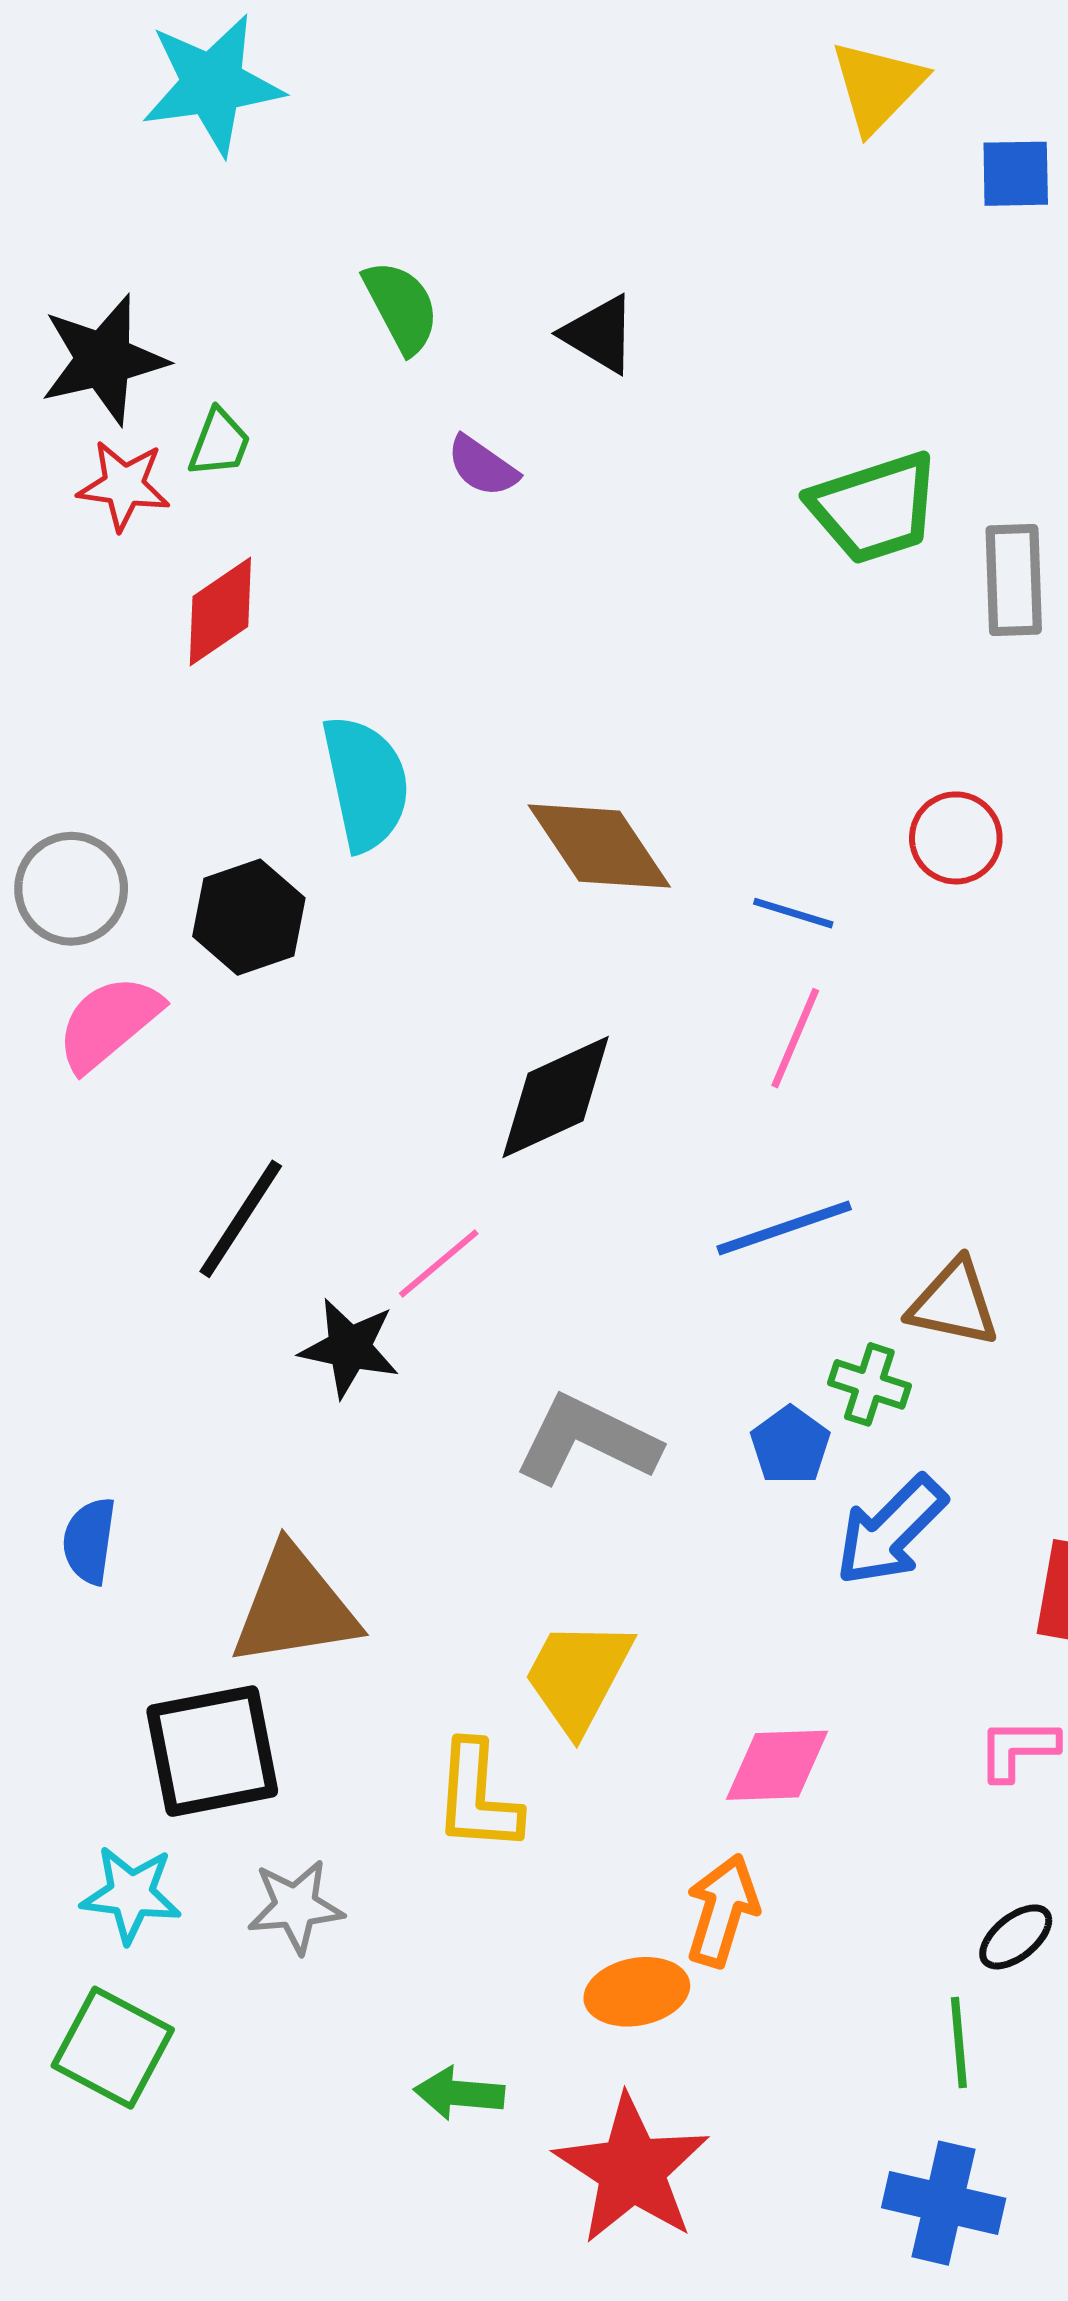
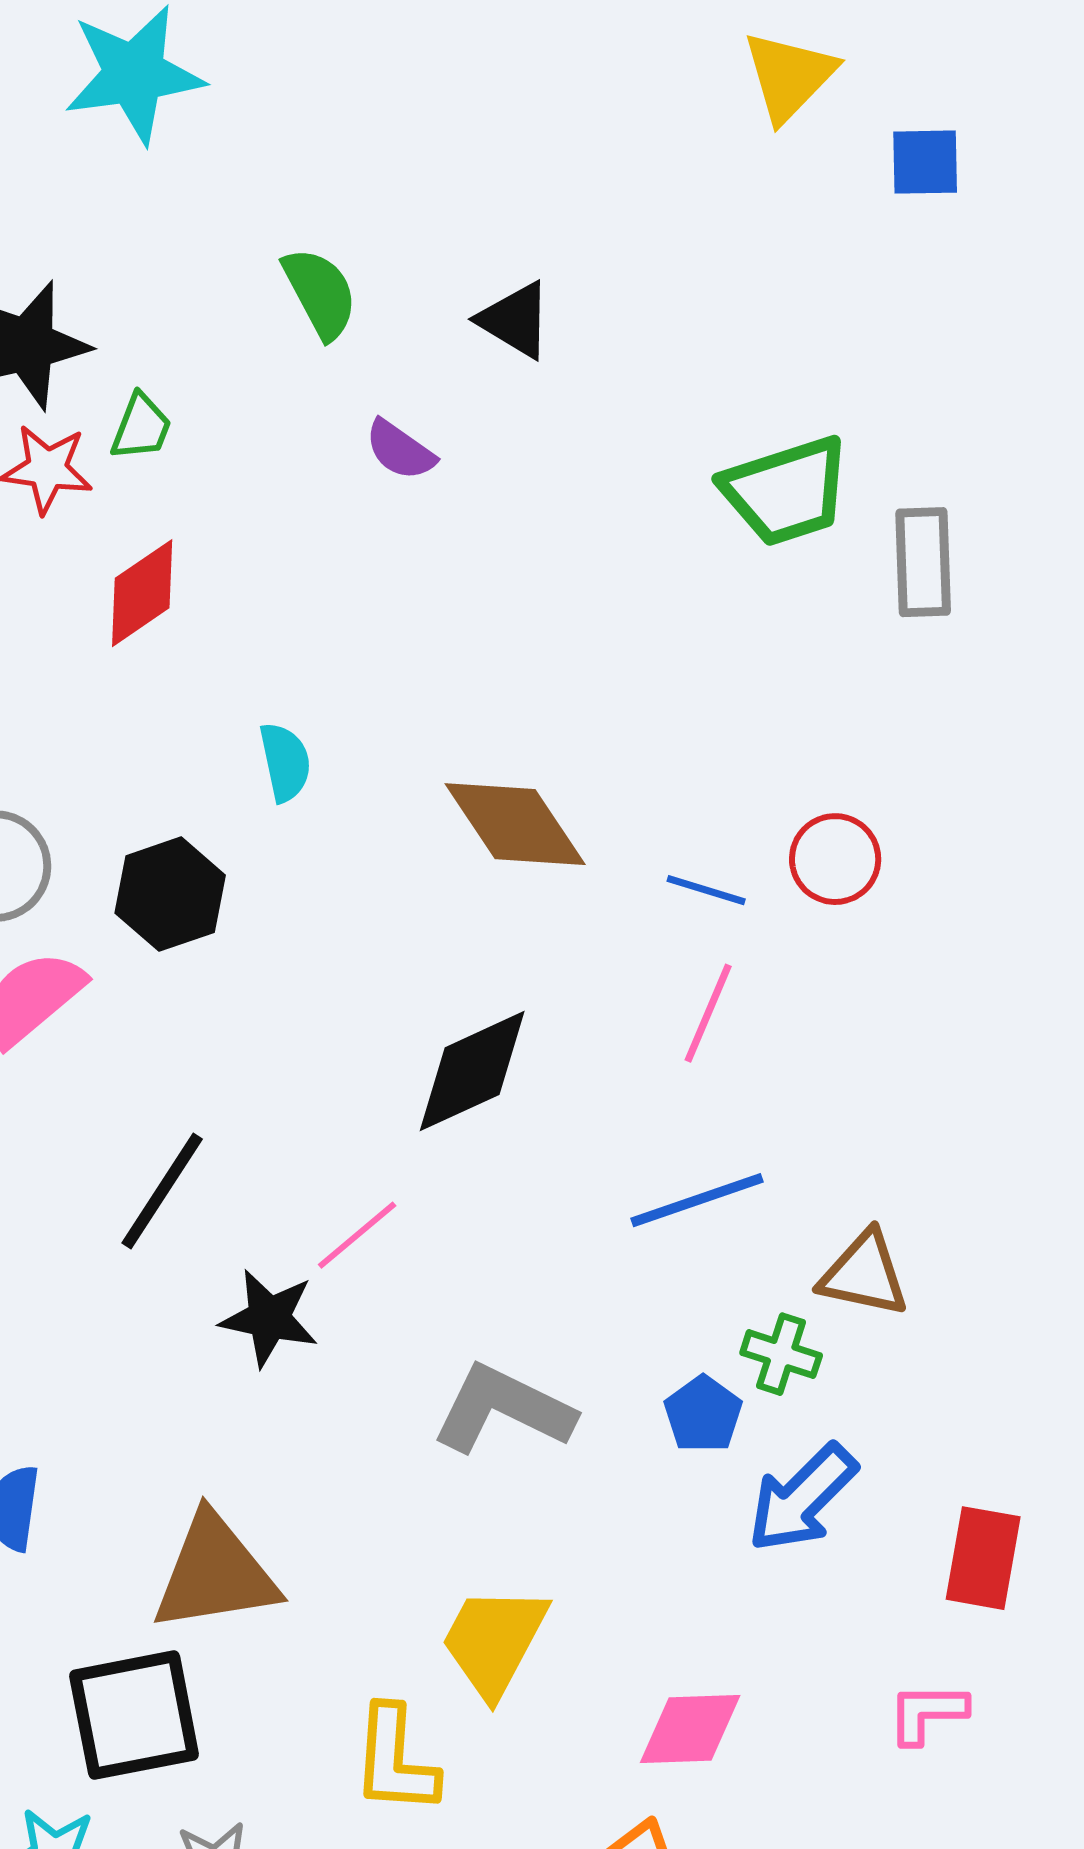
cyan semicircle: (366, 783) -> (285, 762), size x0.6
red circle: (956, 838) -> (835, 859), moved

